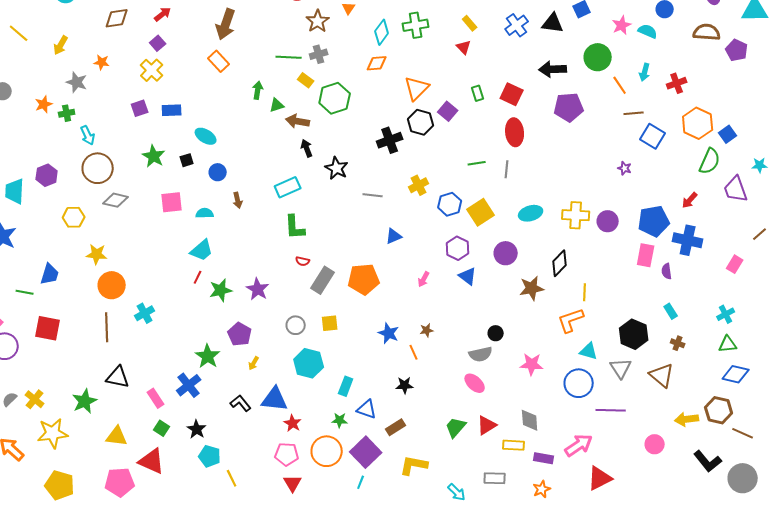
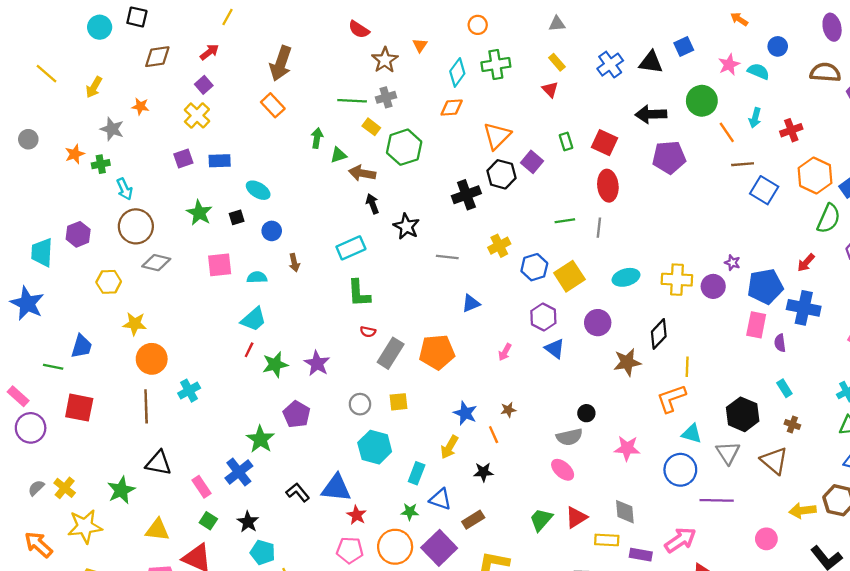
purple star: (625, 168) -> (732, 263), moved
yellow arrow: (254, 363) -> (449, 447), moved, size x1.5

